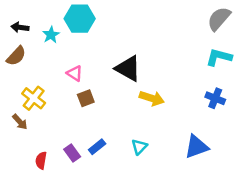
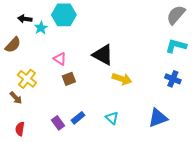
black arrow: (20, 27) -> (25, 19), moved
cyan triangle: (139, 147) -> (112, 118), turned -32
red semicircle: (41, 160) -> (20, 129), moved

